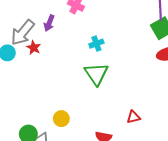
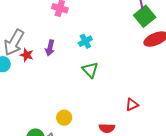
purple arrow: (49, 23) -> (50, 48), moved
green triangle: (96, 74) -> (90, 70), size x0.7

